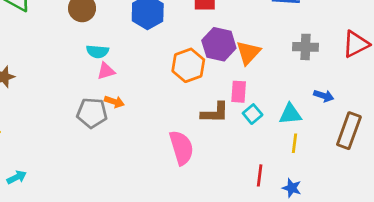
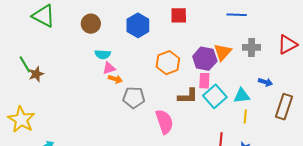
purple hexagon: (219, 44) -> (205, 59), moved
orange triangle: (248, 53) -> (223, 52), moved
orange arrow: (114, 102) -> (115, 79), moved
gray pentagon: (92, 113) -> (134, 98), moved
cyan square: (253, 114) -> (215, 96), size x1.6

